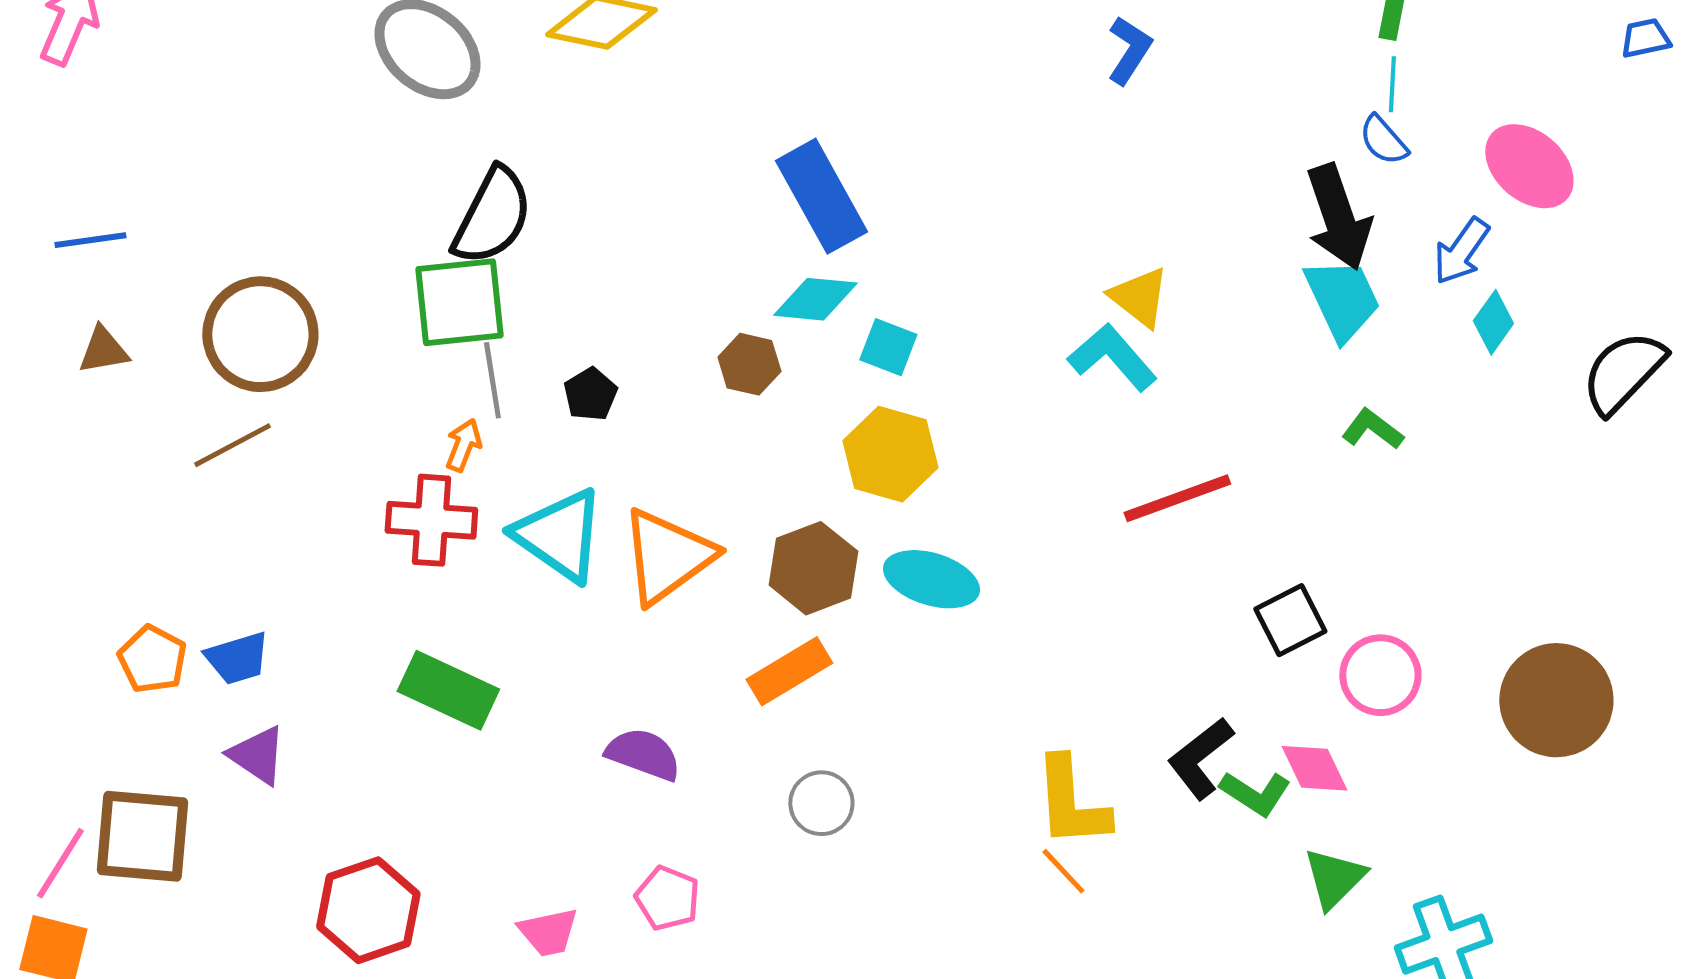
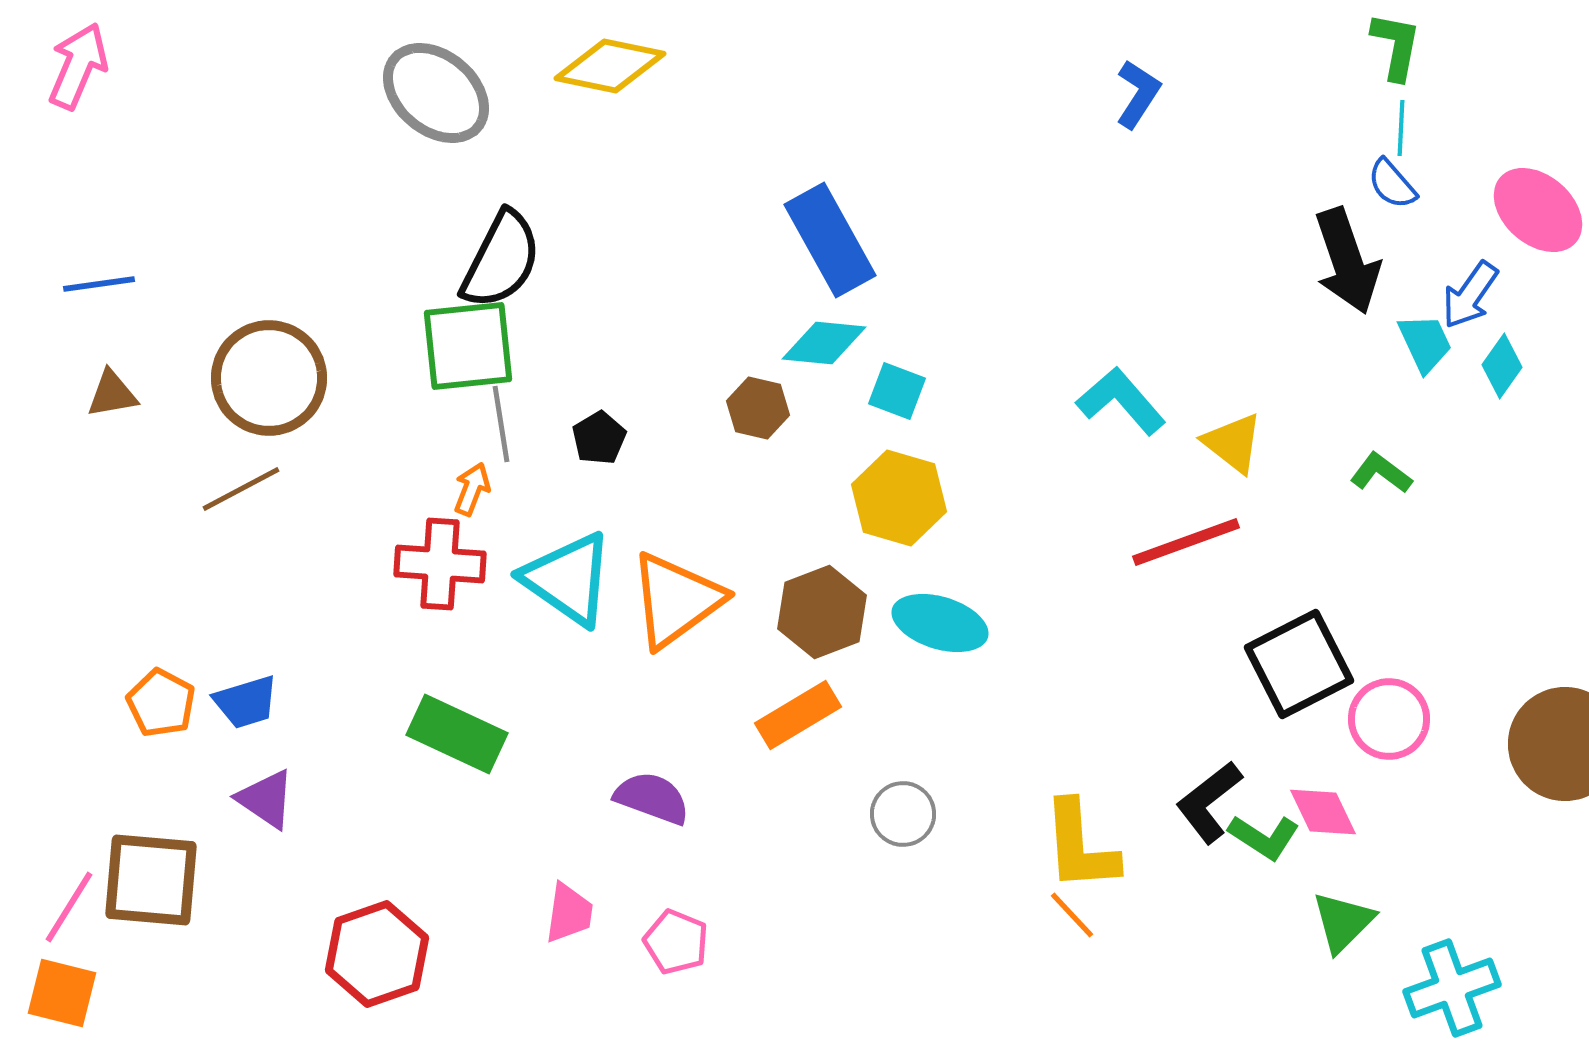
yellow triangle: (1139, 297) -> (1233, 443), moved
cyan trapezoid: (1342, 299) -> (1425, 343), moved, size x0.7
black square: (1290, 620) -> (1299, 664), size x1.5
gray circle: (821, 803) -> (903, 814), moved
pink trapezoid: (548, 932) -> (569, 913), moved, turned -70

